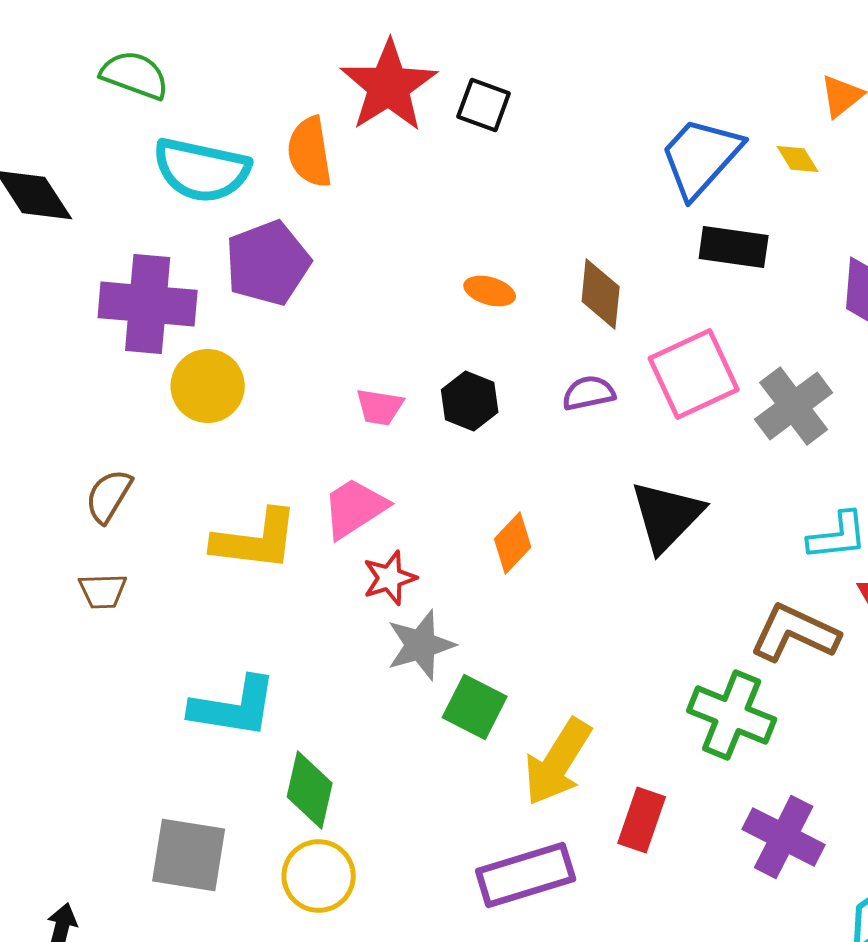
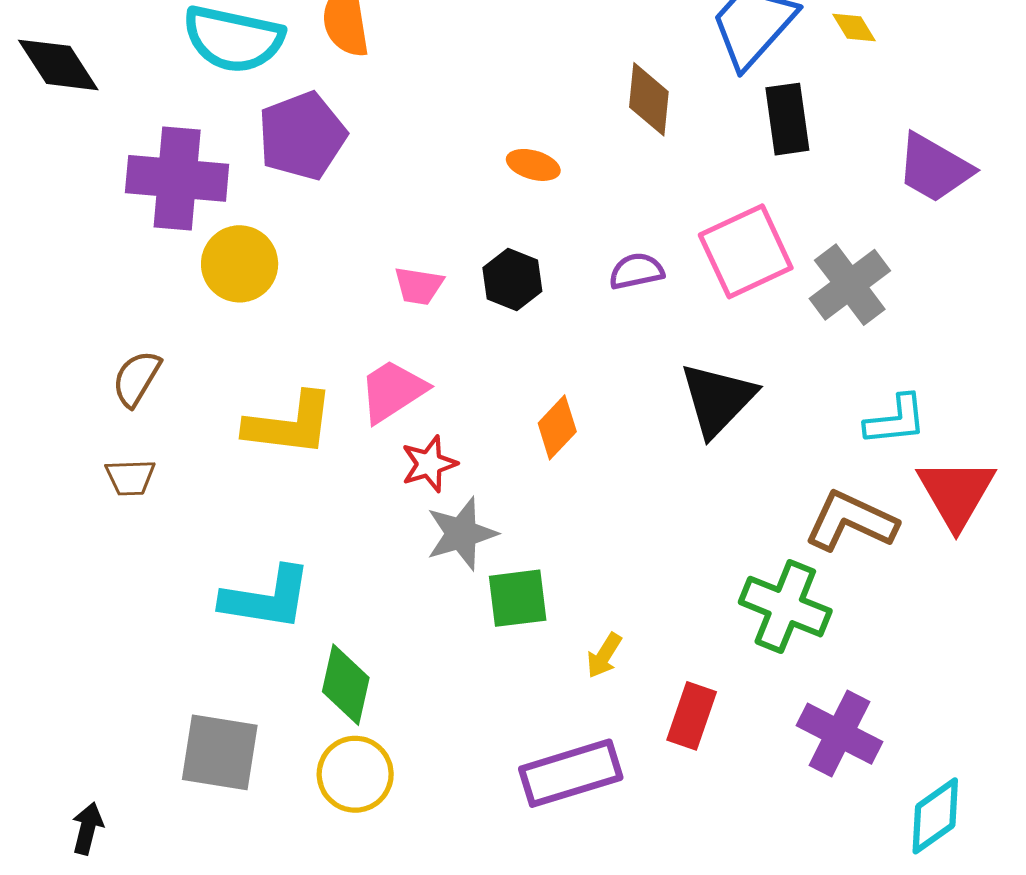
black rectangle: (734, 247) -> (787, 119), turned 74
brown diamond: (601, 294) -> (649, 99), moved
green square: (475, 707) -> (518, 598), turned -34
yellow arrow: (558, 762) -> (604, 655), size x0.5

